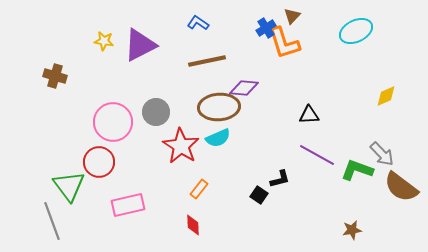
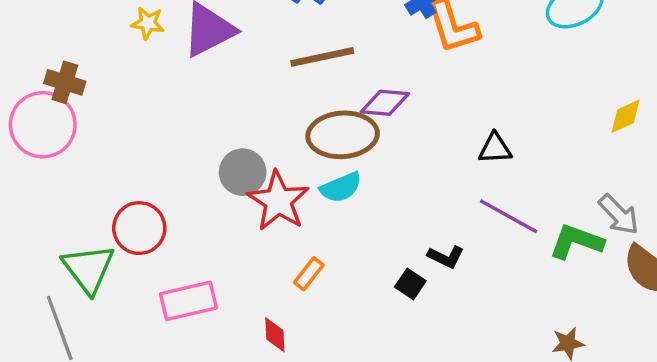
gray circle: (156, 112) -> (243, 172), moved
pink circle: (113, 122) -> (43, 125), moved
black L-shape: (280, 179) -> (446, 257), turned 40
red diamond: (193, 225) -> (275, 335), moved

